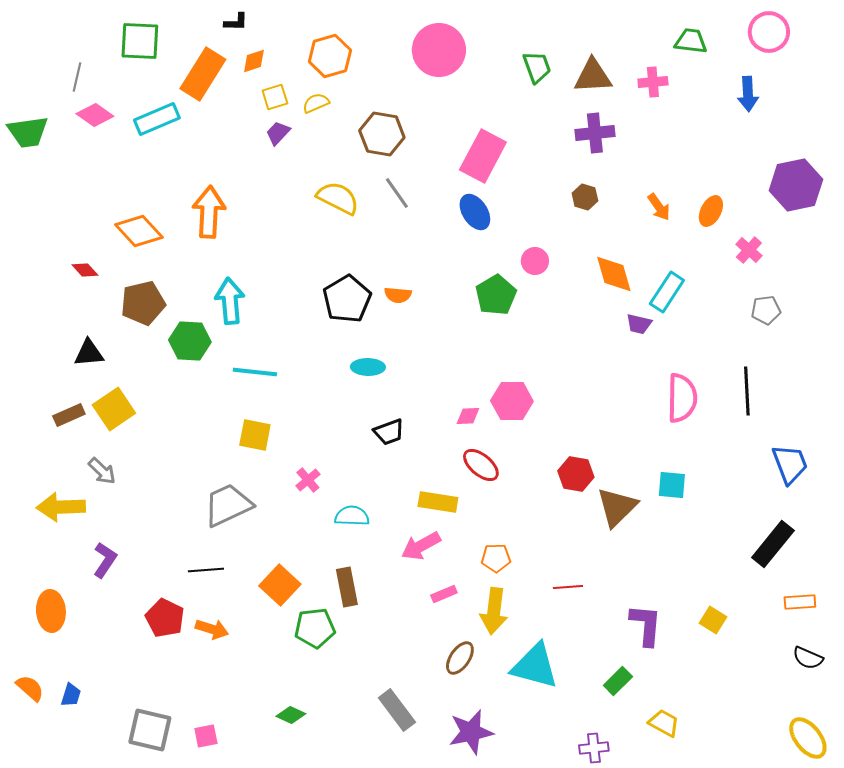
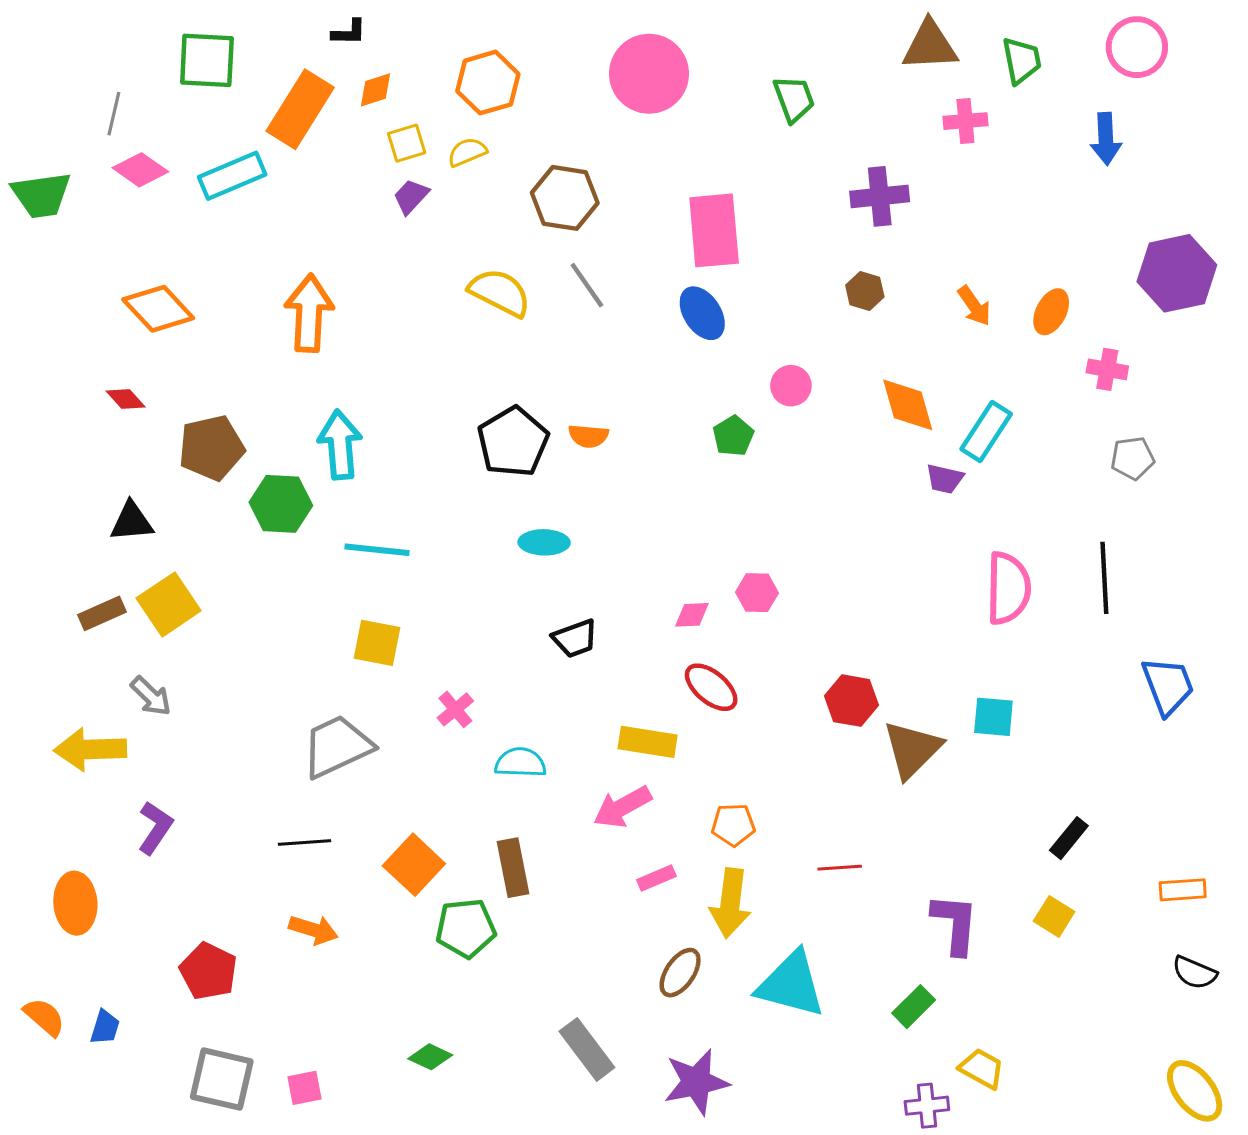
green trapezoid: (691, 41) -> (1022, 60), turned 72
brown triangle: (593, 76) -> (930, 46), moved
pink rectangle: (483, 156) -> (714, 230), turned -33
orange diamond: (139, 231) -> (158, 309), moved
pink cross: (749, 250) -> (1107, 369), turned -32
green pentagon: (496, 295) -> (733, 436), size x0.7
pink hexagon: (512, 401) -> (757, 593), size x0.7
black rectangle: (773, 544) -> (1069, 838), moved, size x0.6
red pentagon: (165, 618) -> (208, 971), moved
purple cross: (594, 748) -> (927, 1106), moved

